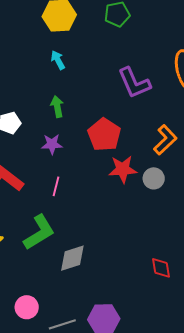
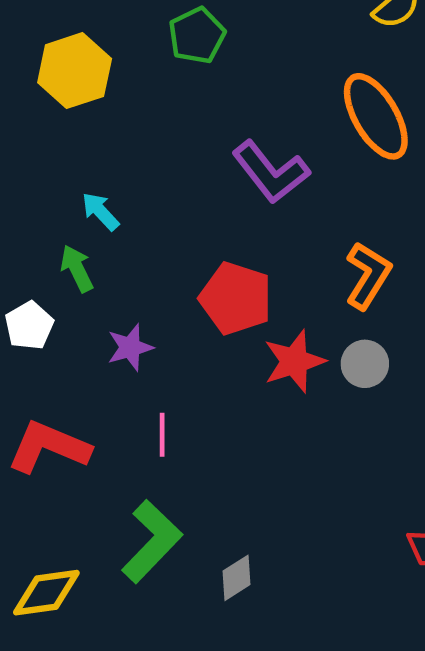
cyan arrow: (58, 60) -> (100, 211), moved
green arrow: (57, 107) -> (77, 268), moved
gray diamond: (72, 258) -> (237, 578), size x0.7

